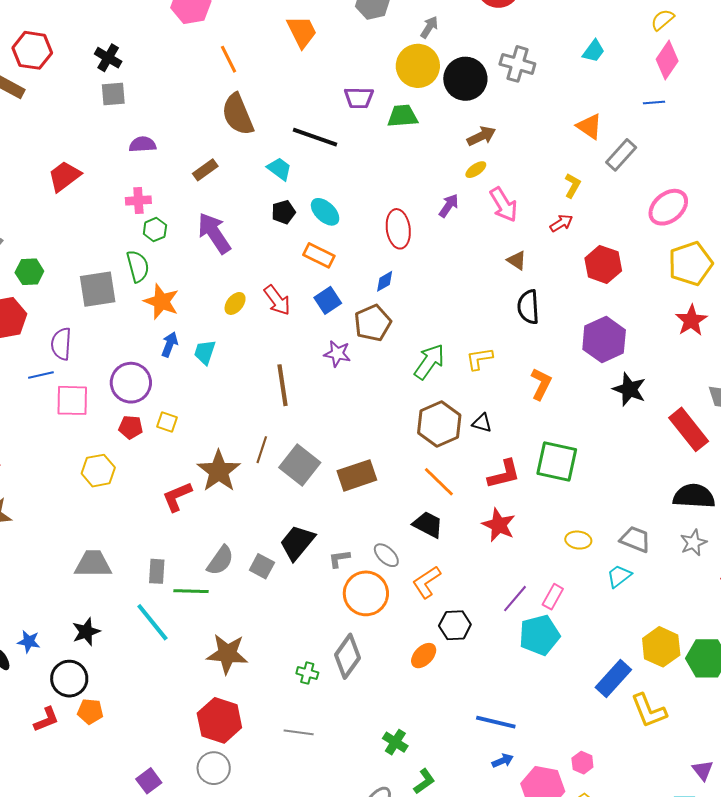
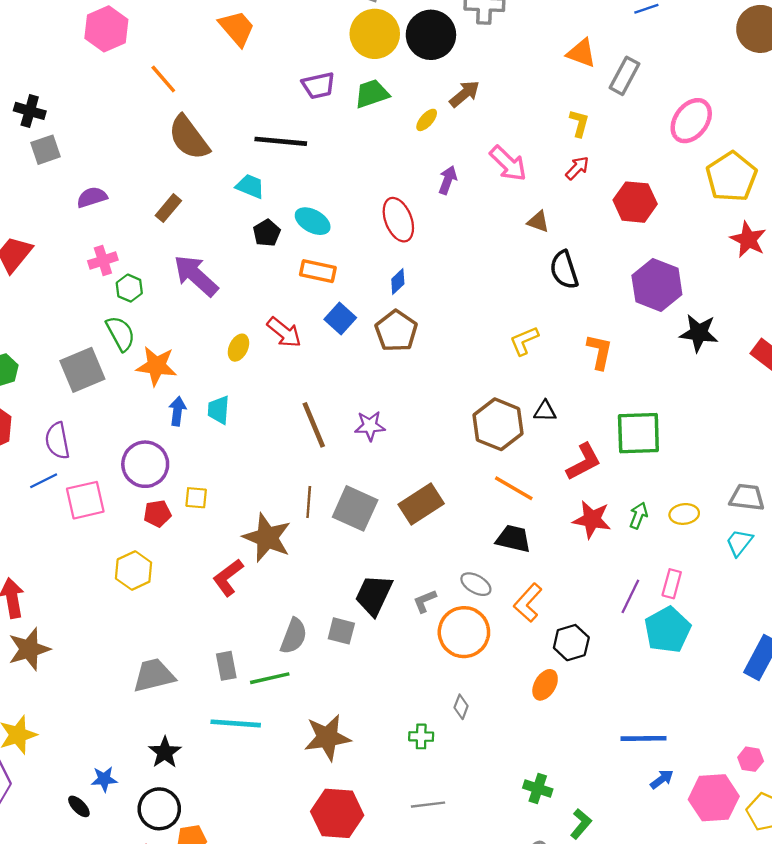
yellow ellipse: (476, 170) -> (427, 120), moved
purple star: (337, 354) -> (370, 426), moved
green arrow: (429, 362) -> (638, 516), moved, size x0.6
cyan line: (152, 622) -> (236, 723), turned -33
gray diamond: (348, 656) -> (461, 707), size x0.5

